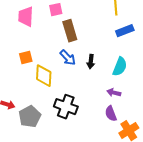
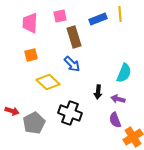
blue rectangle: (125, 31) -> (98, 19), moved
orange square: (26, 58) -> (31, 55), moved
black arrow: (91, 62) -> (98, 92), moved
yellow diamond: (44, 76) -> (48, 82), turned -50

